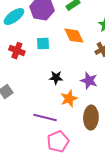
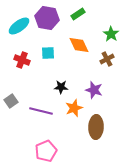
purple line: (45, 118) -> (41, 111), moved
pink pentagon: (58, 142) -> (46, 151), moved

